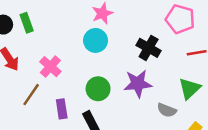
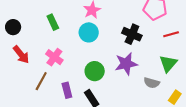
green rectangle: (27, 23) -> (53, 22), moved

